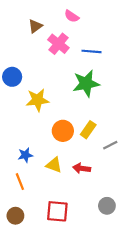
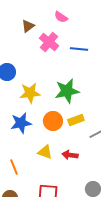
green star: (86, 83) -> (67, 91), moved
yellow rectangle: (88, 130) -> (76, 120), turned 35
blue star: (25, 155) -> (21, 123), moved, size x1.5

